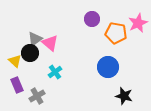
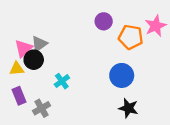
pink triangle: (50, 43) -> (24, 48), moved, turned 36
yellow triangle: (15, 61) -> (17, 69), turned -48
black star: (124, 96) -> (128, 108), moved

